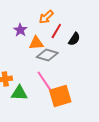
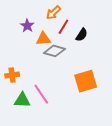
pink line: (44, 81) -> (41, 94), moved
green triangle: (19, 93) -> (22, 100), moved
orange square: (60, 96) -> (86, 81), moved

